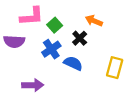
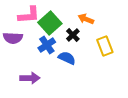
green square: (55, 25) -> (50, 23), size x1.6
yellow rectangle: (115, 68) -> (105, 46), moved, turned -36

